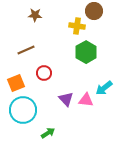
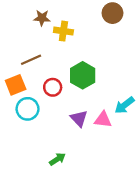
yellow cross: (77, 26) -> (63, 31), moved
green hexagon: (86, 52) -> (83, 75), moved
orange square: (16, 83) -> (16, 85), moved
cyan circle: (23, 110) -> (28, 109), moved, size x0.7

